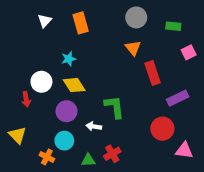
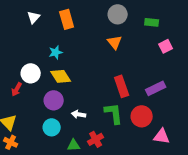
red rectangle: (153, 73) -> (122, 86), moved
red arrow: (26, 99) -> (17, 89), turned 40
green L-shape: (114, 107) -> (114, 113), moved
orange cross: (47, 157) -> (11, 142), moved

